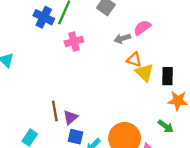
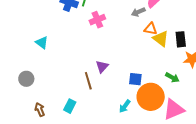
purple triangle: (71, 117) -> (102, 67), moved
green arrow: (166, 126) -> (172, 77), moved
blue square: (76, 137) -> (135, 79), moved

